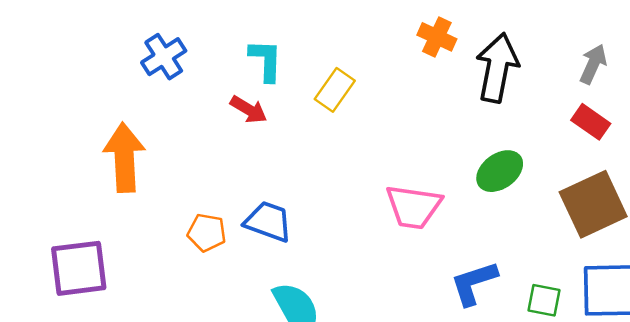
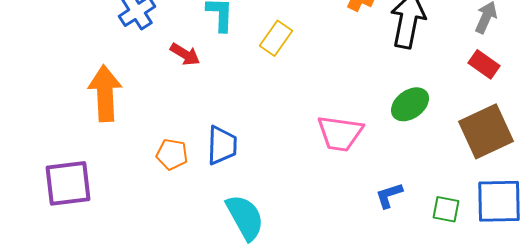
red arrow: (249, 110) -> (185, 54), moved
blue trapezoid: (268, 222) -> (222, 145), turned 72
blue L-shape: (474, 283) -> (389, 195), size x0.7

